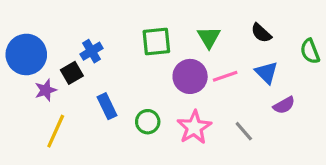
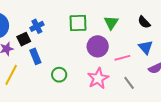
pink line: (225, 76) -> (122, 58), moved
blue rectangle: (107, 106) -> (35, 56), moved
green circle: (148, 122) -> (59, 75), moved

